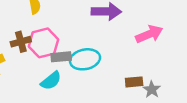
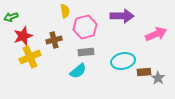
pink hexagon: (43, 43) -> (85, 27), moved
cyan ellipse: (85, 59) -> (123, 61), moved

